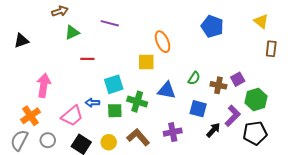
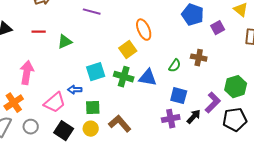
green triangle: (72, 33) -> (65, 42), moved
red line: (87, 59) -> (39, 32), moved
yellow square: (146, 62) -> (128, 50), turned -36
purple square: (238, 79) -> (218, 28), moved
brown cross: (218, 85) -> (199, 58), moved
green cross: (137, 102) -> (124, 77), moved
green square: (115, 111) -> (93, 108), moved
purple cross: (173, 132) -> (171, 119), moved

